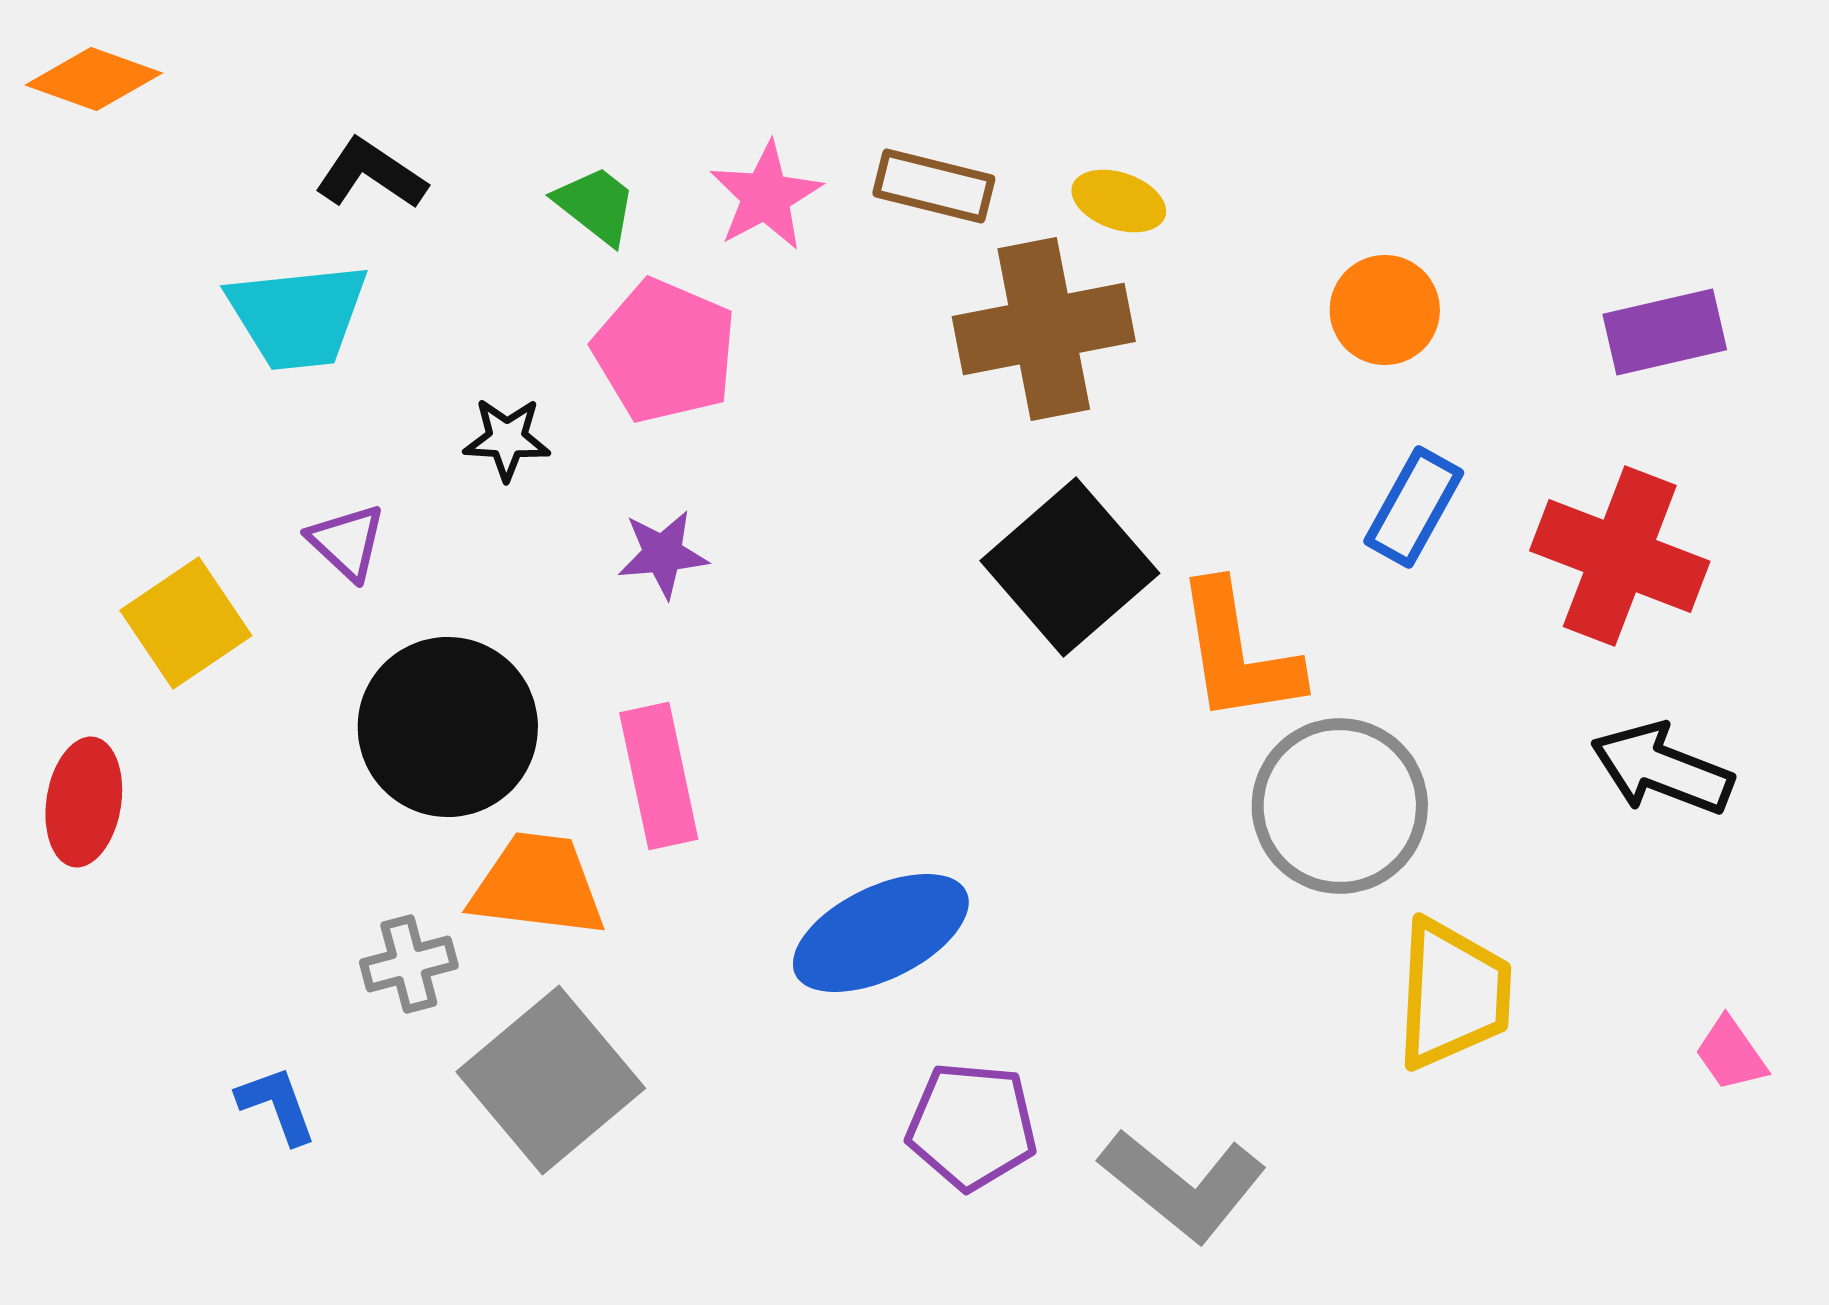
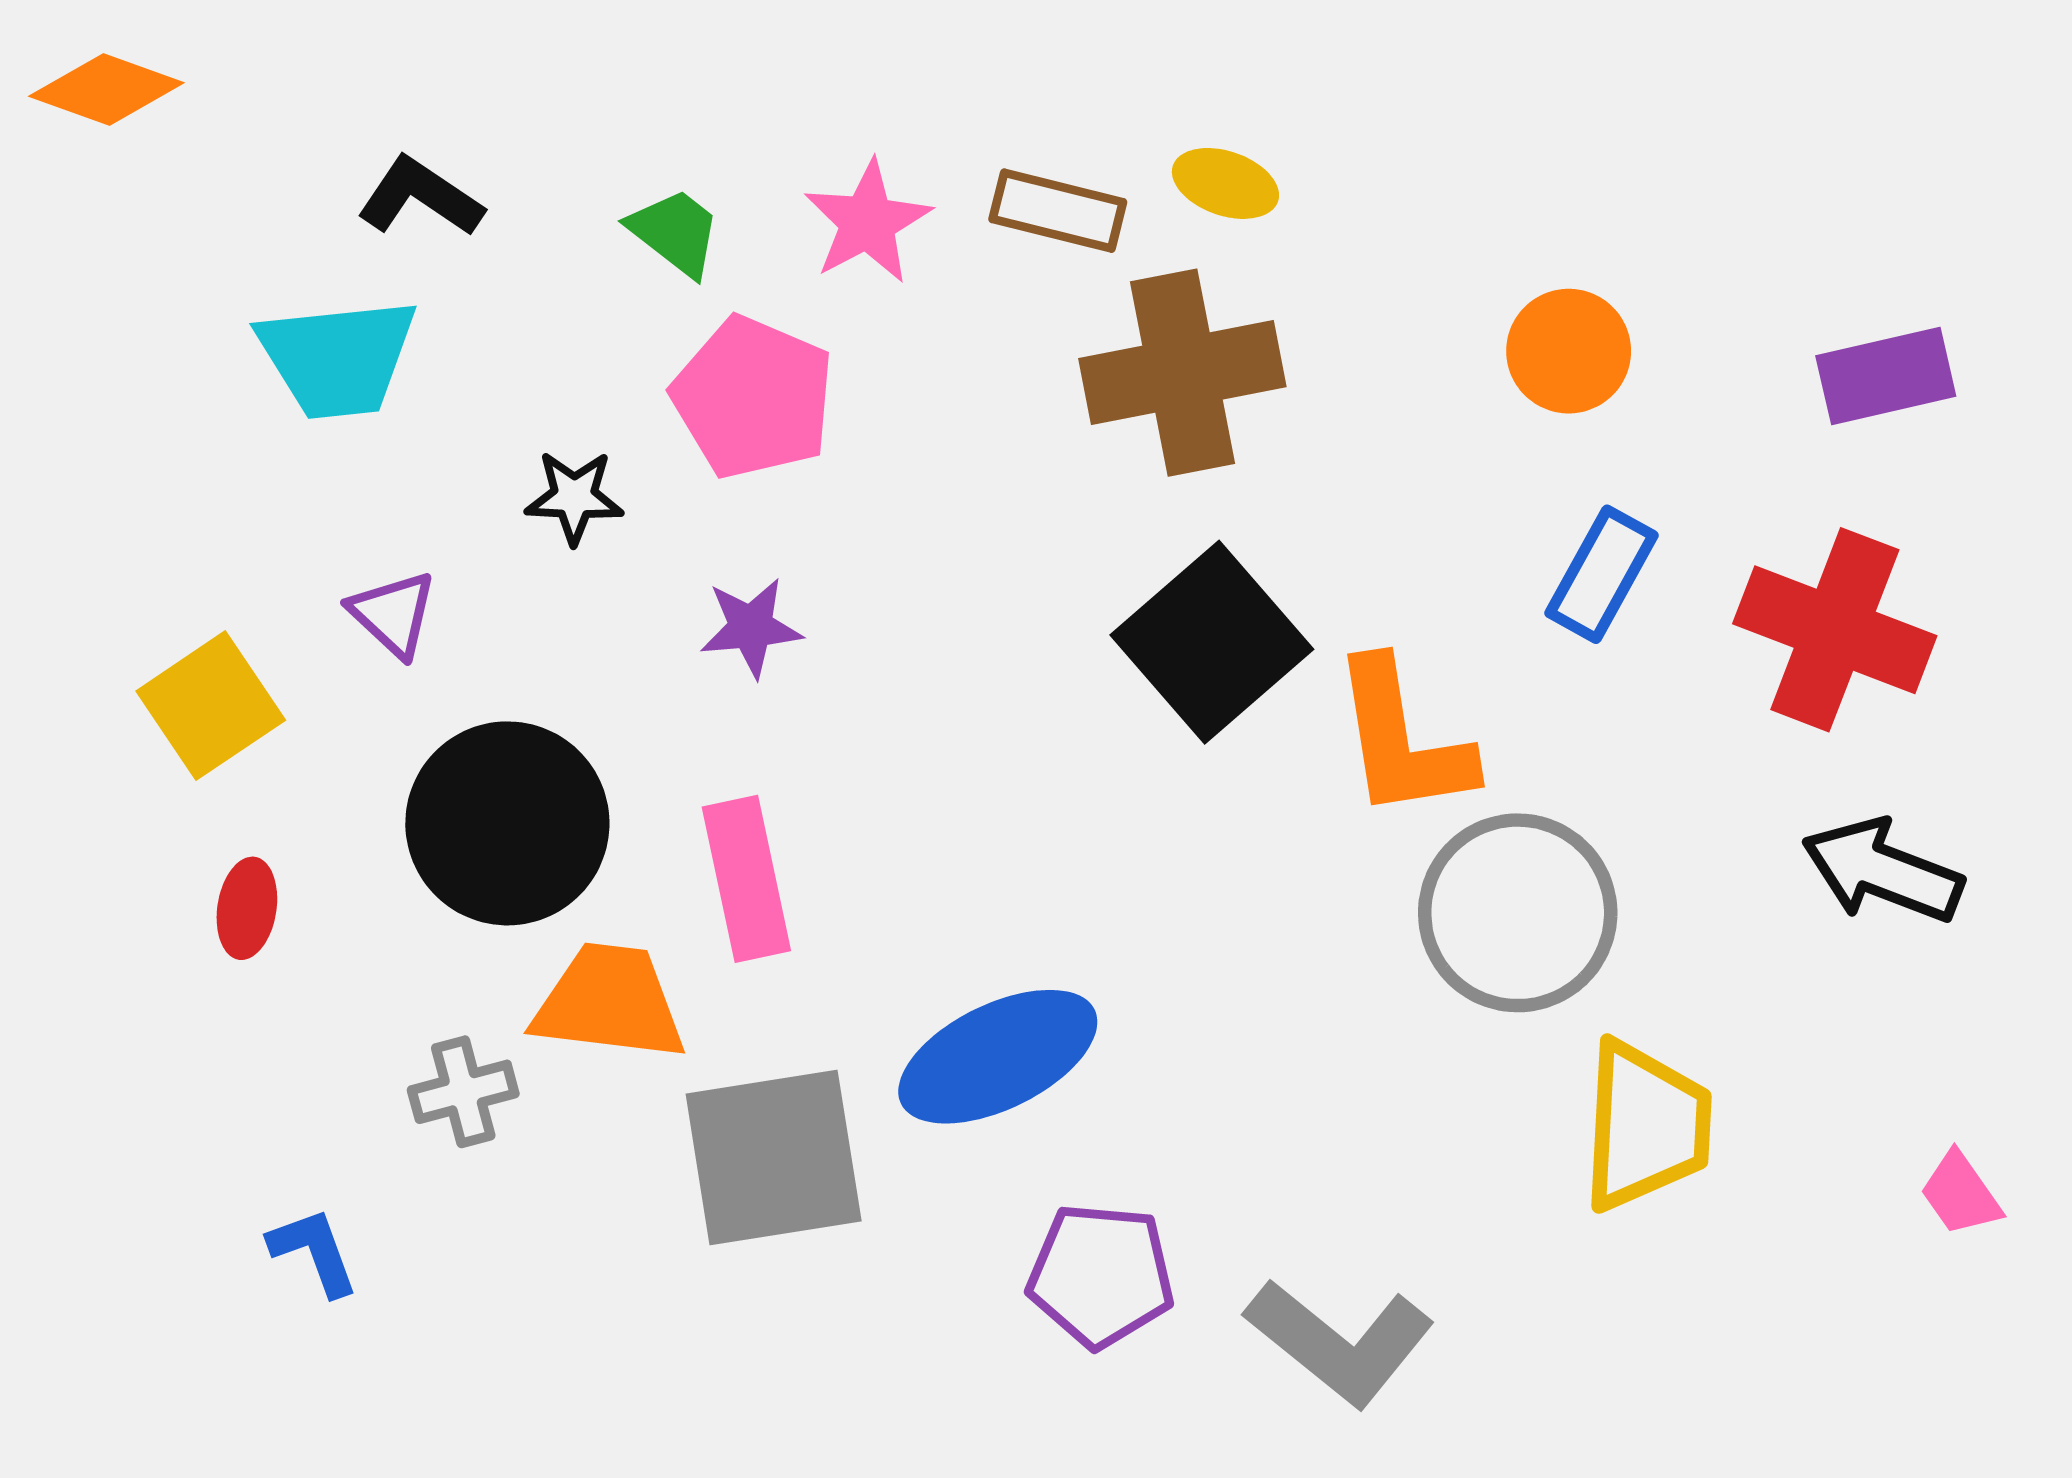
yellow ellipse: (1119, 201) -> (1225, 183), moved
red ellipse: (84, 802) -> (247, 908), moved, size x0.7
gray square: (551, 1080) -> (774, 1157), moved, turned 31

